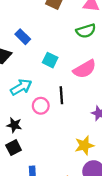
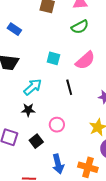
blue rectangle: (23, 37) -> (14, 29), moved
pink circle: (41, 106) -> (57, 125), moved
black star: (14, 125) -> (28, 110), moved

